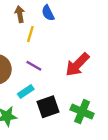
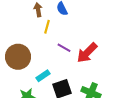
purple line: (34, 66) -> (64, 48), moved

